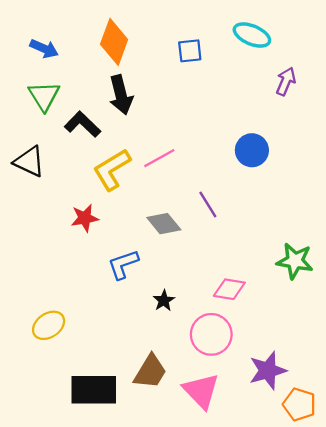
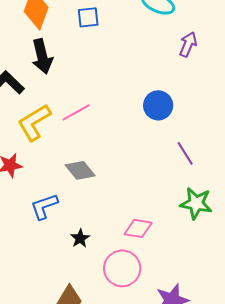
blue square: (190, 51) -> (88, 17), moved
purple line: (208, 204) -> (185, 153), moved

